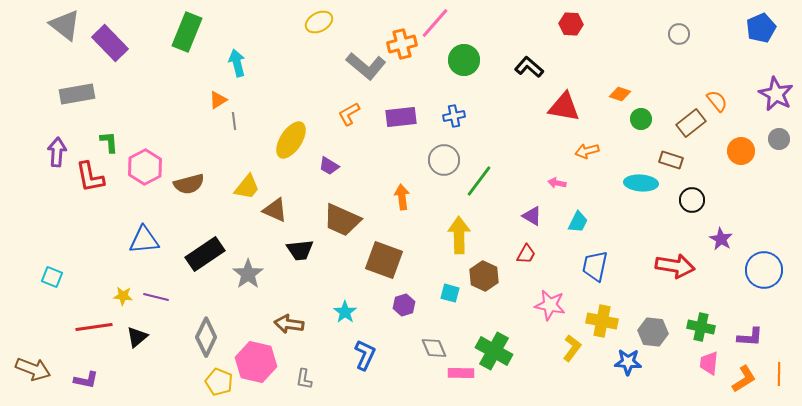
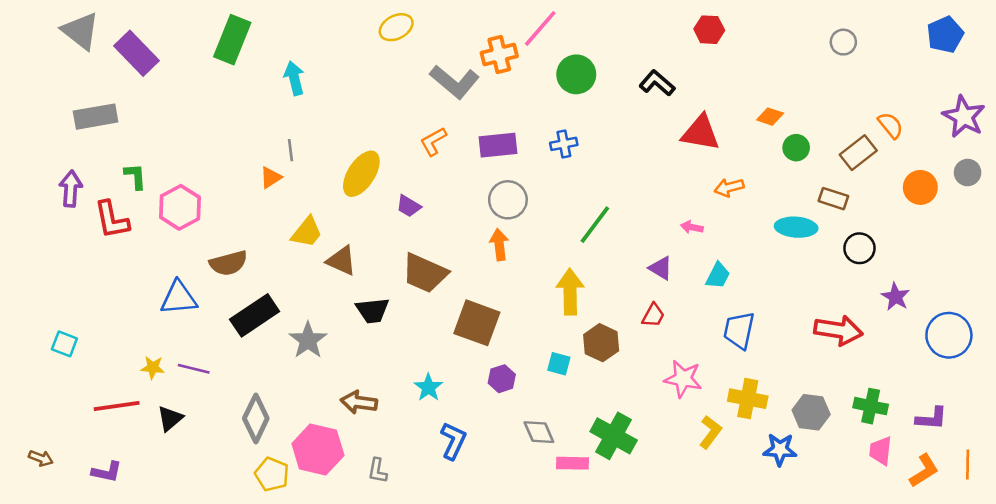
orange triangle: (218, 100) -> (271, 177), moved
gray circle: (444, 160) -> (508, 200), moved
brown semicircle: (189, 184) -> (228, 263), moved
brown arrow: (33, 369) -> (41, 458), size x0.6

